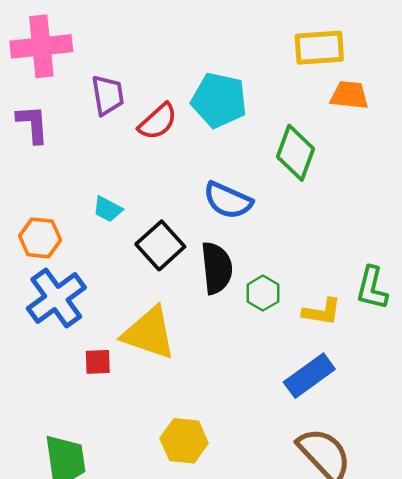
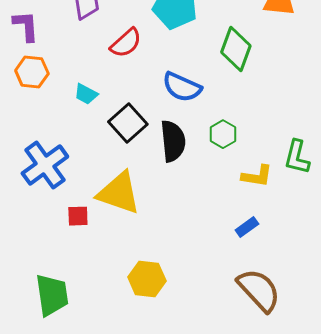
red semicircle: (158, 121) -> (126, 43), moved
orange hexagon: (40, 238) -> (32, 72), moved
green hexagon: (263, 293) -> (223, 134), moved
blue rectangle: (309, 376) -> (247, 227), size x0.6

